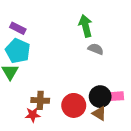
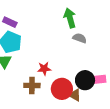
brown triangle: (99, 113) -> (75, 95), moved
red star: (33, 115) -> (44, 69), moved

